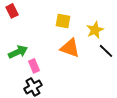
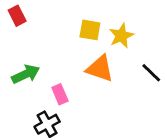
yellow star: (95, 30) -> (121, 36), moved
pink rectangle: (34, 66) -> (60, 94), moved

